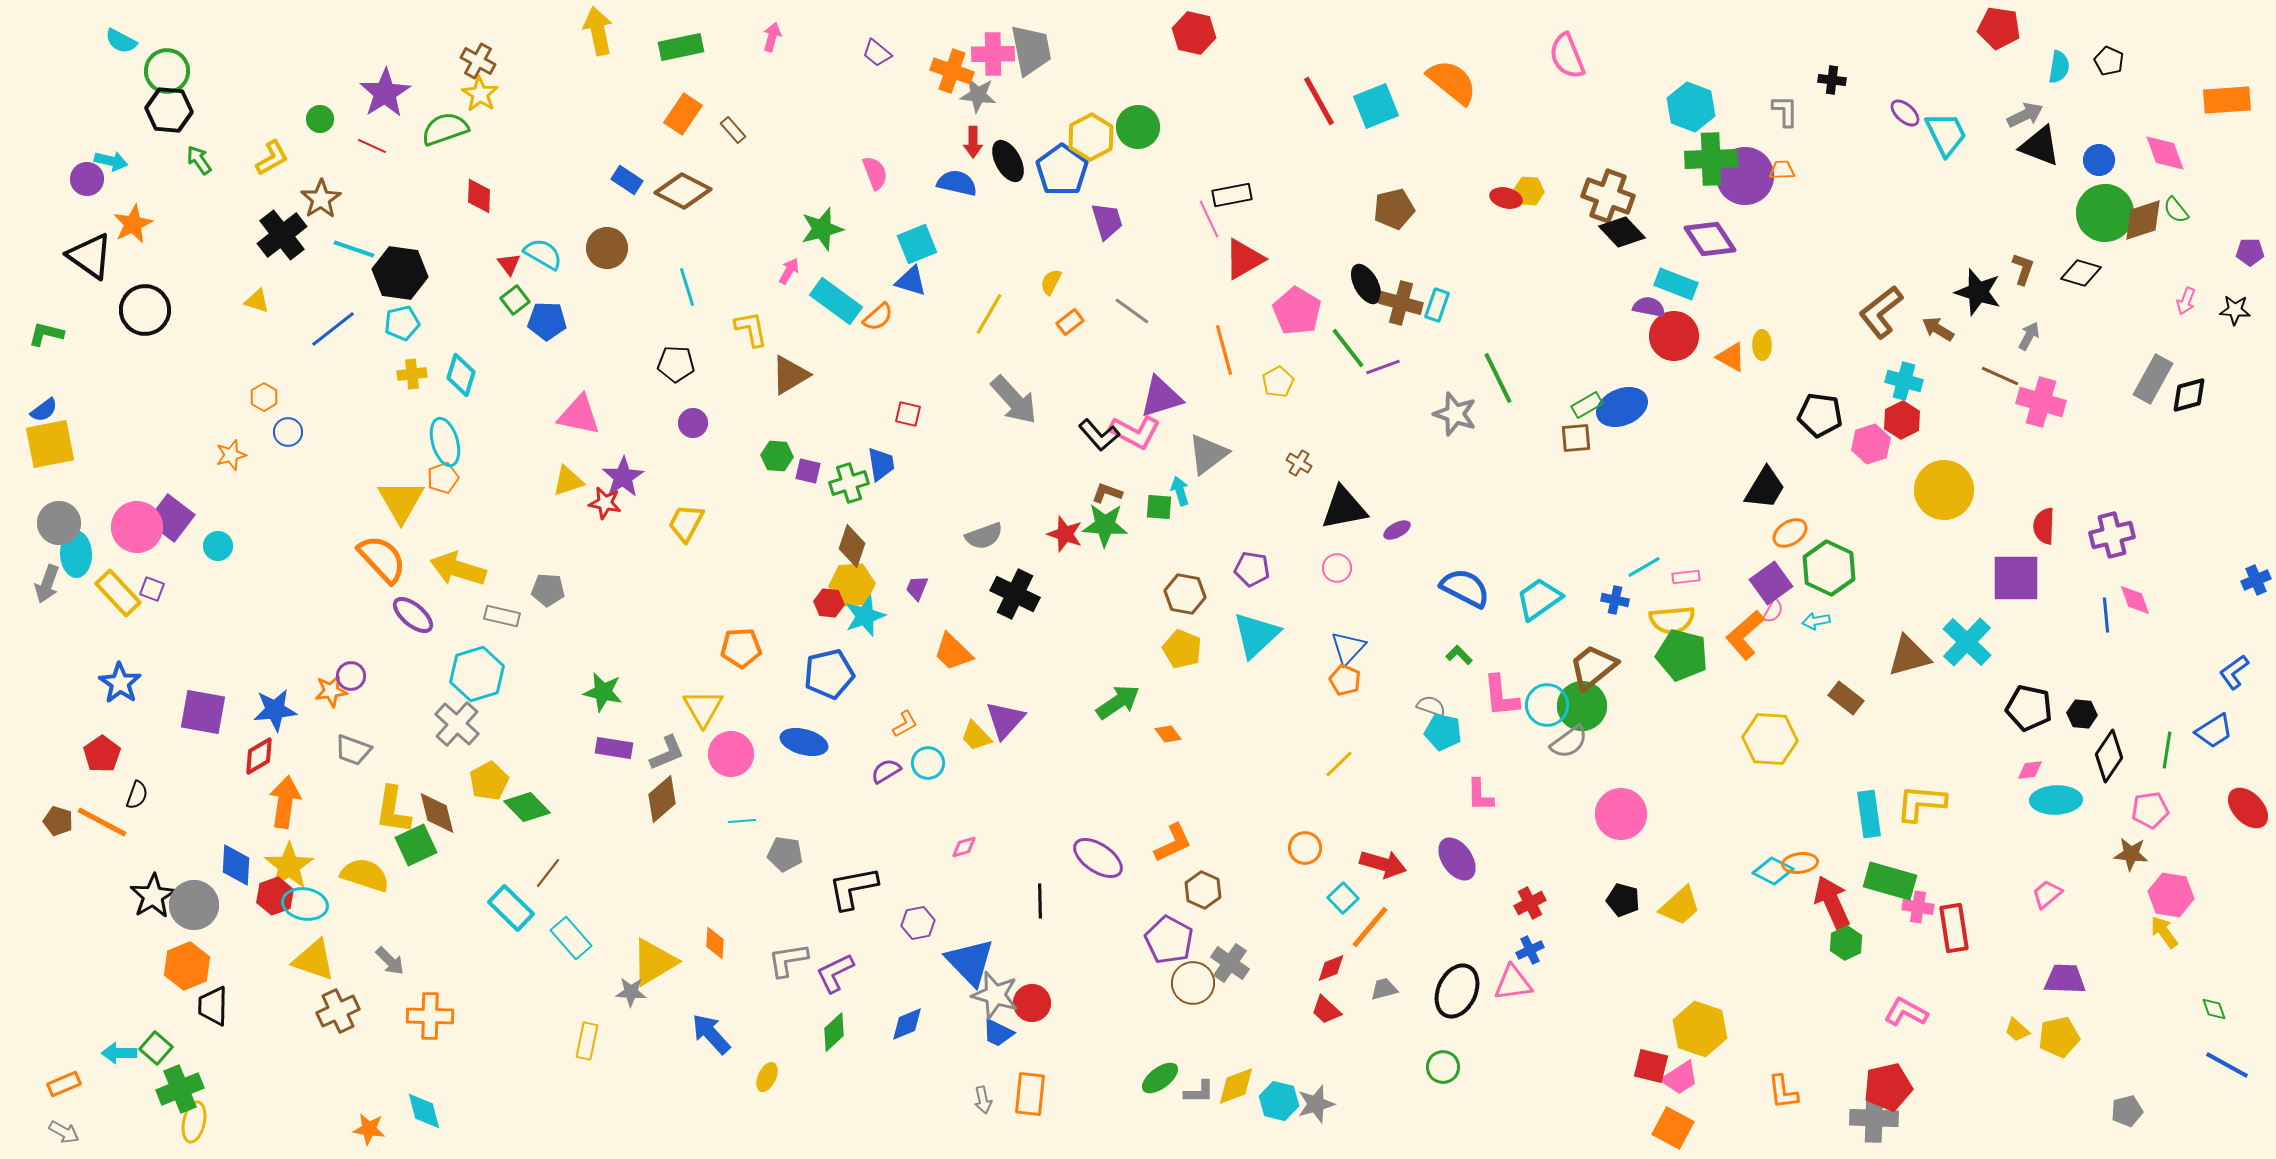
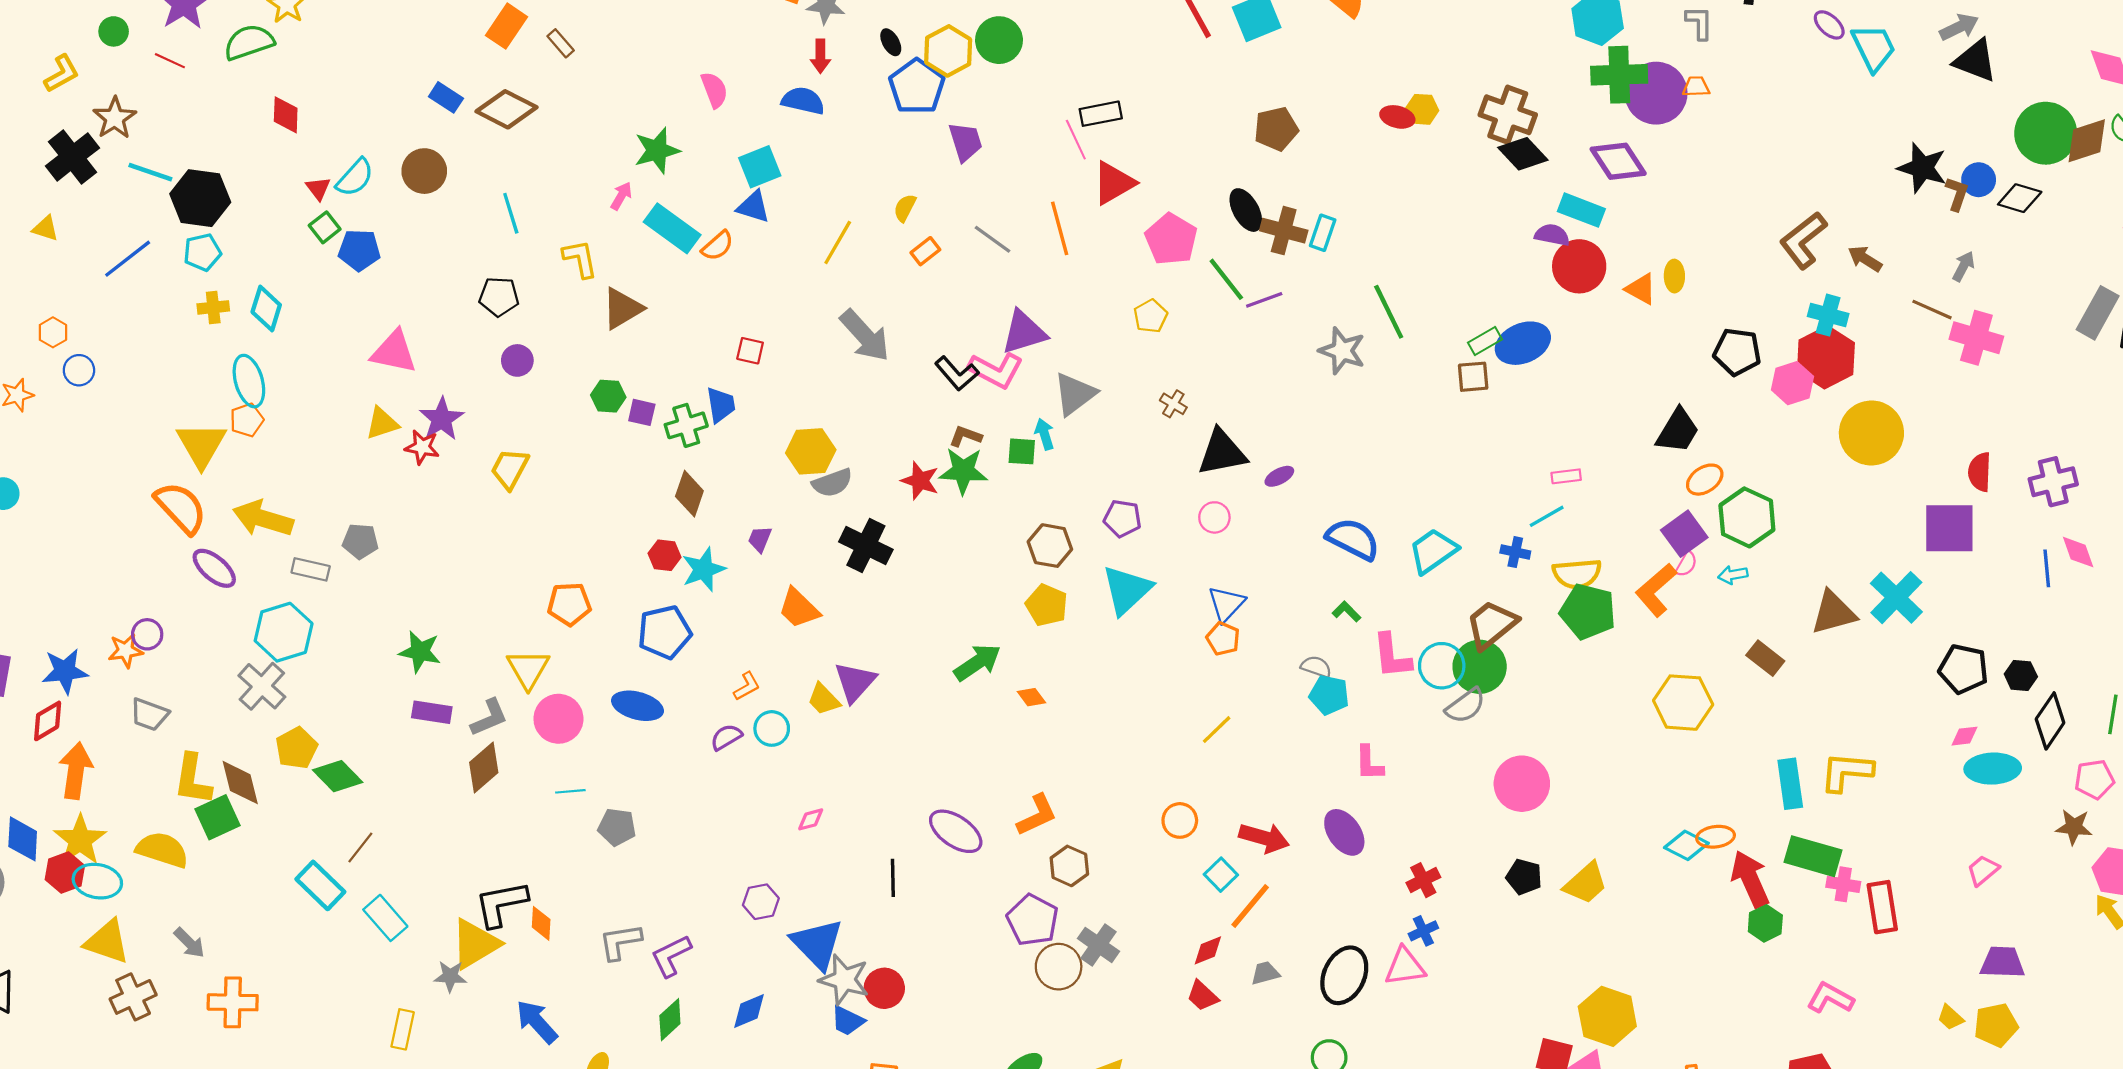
blue circle: (2099, 160) -> (1979, 180), moved
black ellipse: (1008, 161) -> (891, 42), moved, size x0.6
cyan semicircle: (543, 254) -> (355, 178), turned 102
black star: (1978, 292) -> (1922, 168), moved
orange line: (1224, 350) -> (1060, 228), moved
red hexagon: (1902, 420) -> (1826, 357), size x1.5
pink rectangle: (1686, 577) -> (1566, 476), moved
yellow hexagon: (852, 585) -> (811, 451), moved
black L-shape: (853, 888) -> (501, 904), moved

